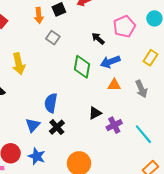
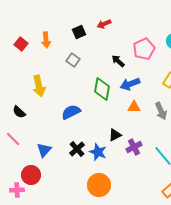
orange arrow: (39, 15) -> (46, 40), moved
blue semicircle: (51, 103) -> (71, 112), moved, turned 54
blue triangle: (33, 125) -> (44, 150), moved
blue star: (37, 156) -> (98, 152), moved

